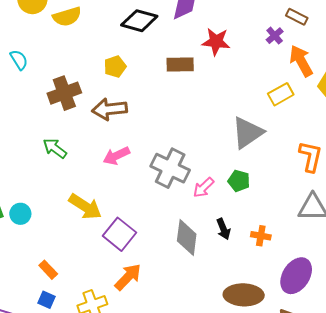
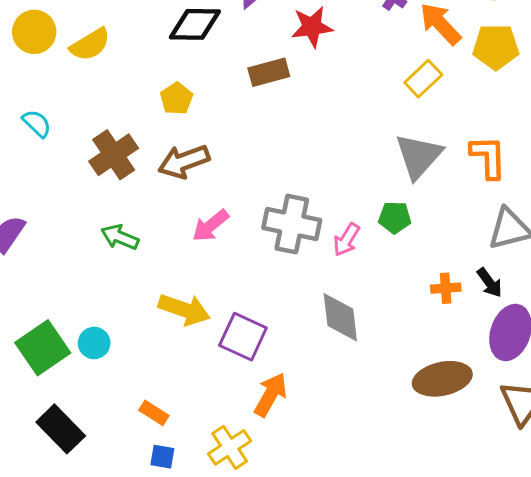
gray triangle: (247, 133) -> (419, 156), moved
black arrow: (223, 229) -> (490, 283), moved

